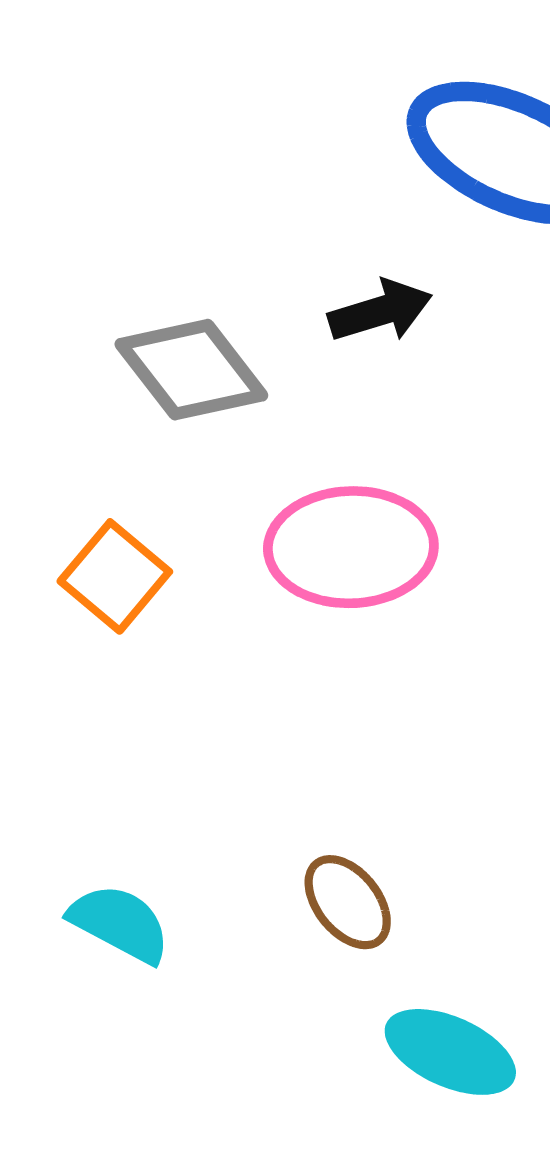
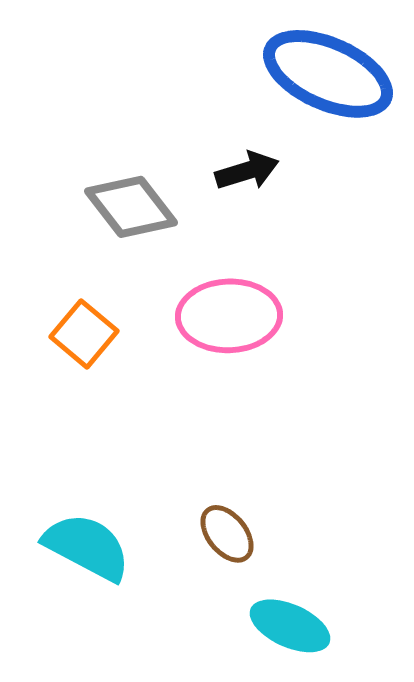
cyan semicircle: (120, 923) -> (87, 547), size x1.4

